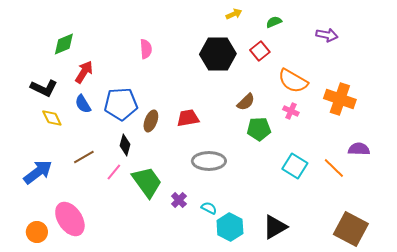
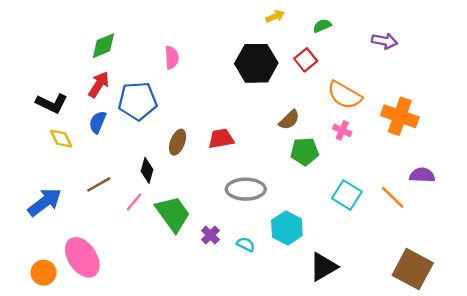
green diamond: (64, 44) -> (103, 46), moved
blue semicircle: (83, 104) -> (98, 122), turned 54
blue pentagon: (121, 104) -> (138, 101), moved
cyan hexagon: (230, 227) -> (287, 228), moved

